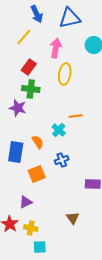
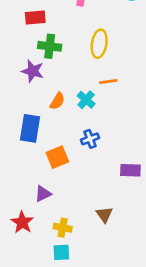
red rectangle: (29, 67) -> (35, 18), moved, turned 49
yellow ellipse: (65, 74) -> (99, 44), moved
orange semicircle: (38, 142) -> (57, 101), moved, turned 64
yellow cross: (31, 228) -> (63, 228), moved

